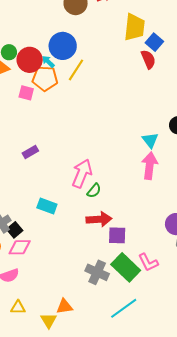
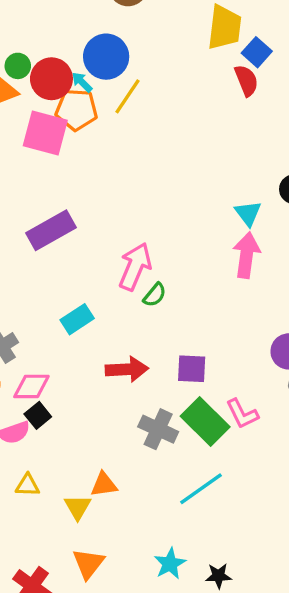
pink square: (26, 93) -> (45, 133), size x1.8
purple rectangle: (30, 152) -> (51, 230), size x1.8
cyan rectangle: (47, 206) -> (77, 319), turned -54
red arrow: (99, 219) -> (127, 369), moved
black square: (15, 230) -> (38, 415), moved

